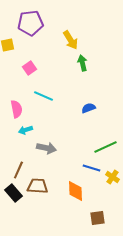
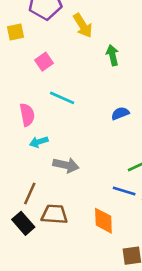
yellow arrow: (70, 40) -> (83, 25), moved

